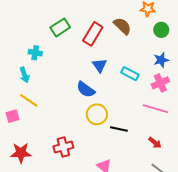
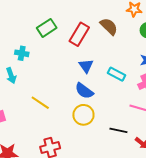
blue semicircle: (86, 89) -> (84, 91), moved
yellow line: (29, 100) -> (40, 103), moved
black line: (119, 129) -> (118, 130), moved

